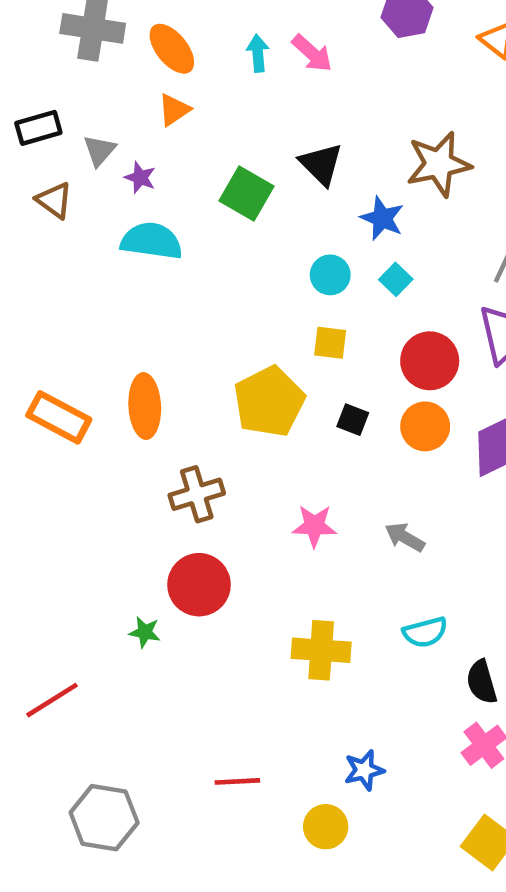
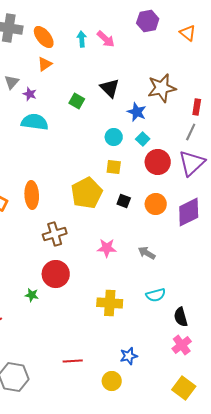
green square: (246, 193) -> (77, 101), size x0.7
red circle: (430, 361) -> (158, 162), moved

